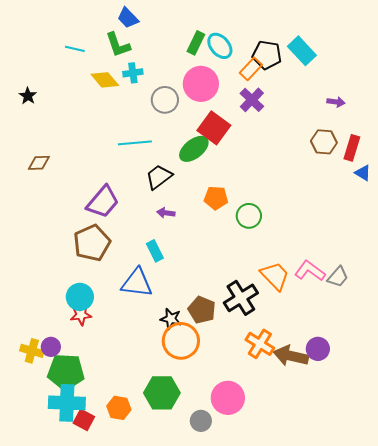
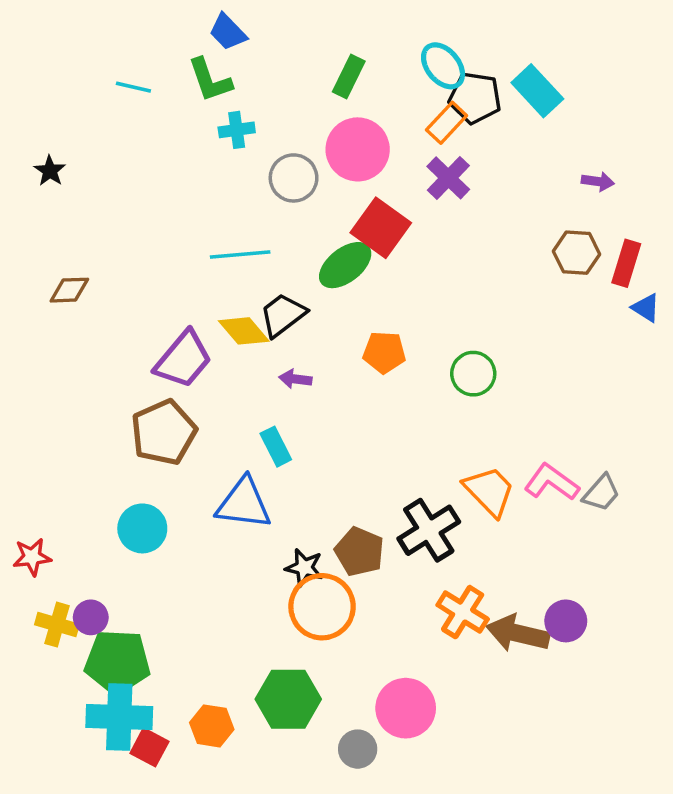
cyan ellipse: (220, 46) -> (443, 66), moved
yellow diamond: (105, 80) -> (244, 331), moved
green circle: (249, 216) -> (473, 374), moved
red star: (81, 315) -> (32, 557), moved

